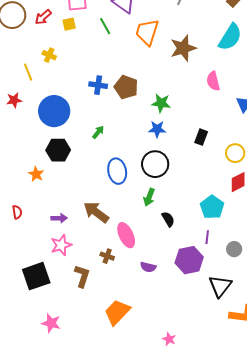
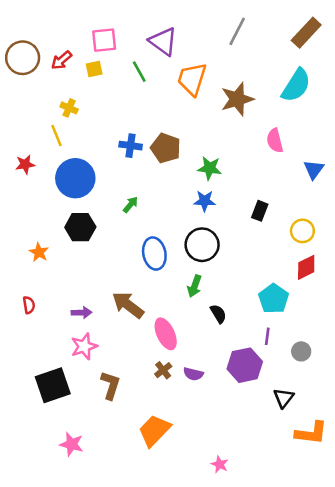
yellow line: (28, 72) -> (56, 136), moved
orange star: (36, 174) -> (39, 252), moved
brown cross: (107, 256) -> (163, 370), moved, turned 32
black triangle: (220, 286) -> (284, 398), size x0.7

